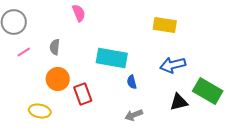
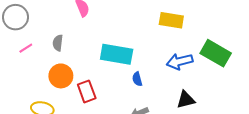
green rectangle: (208, 91) -> (216, 53), moved

